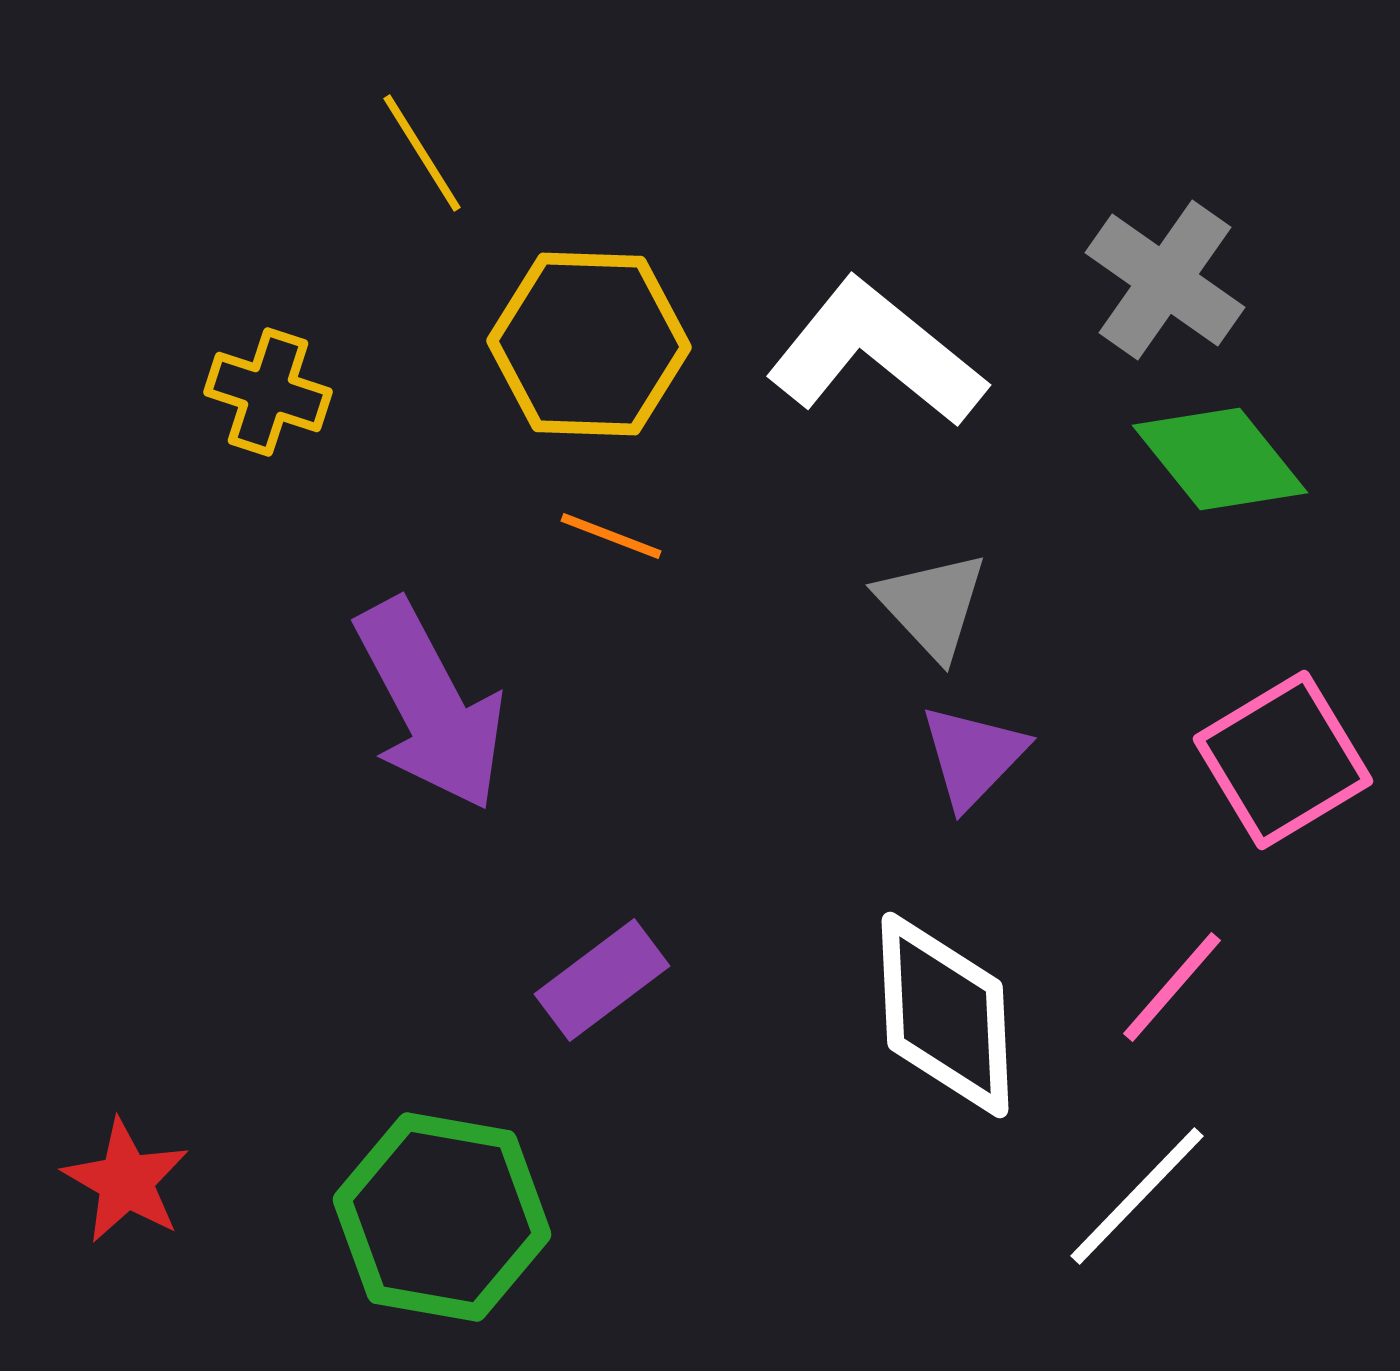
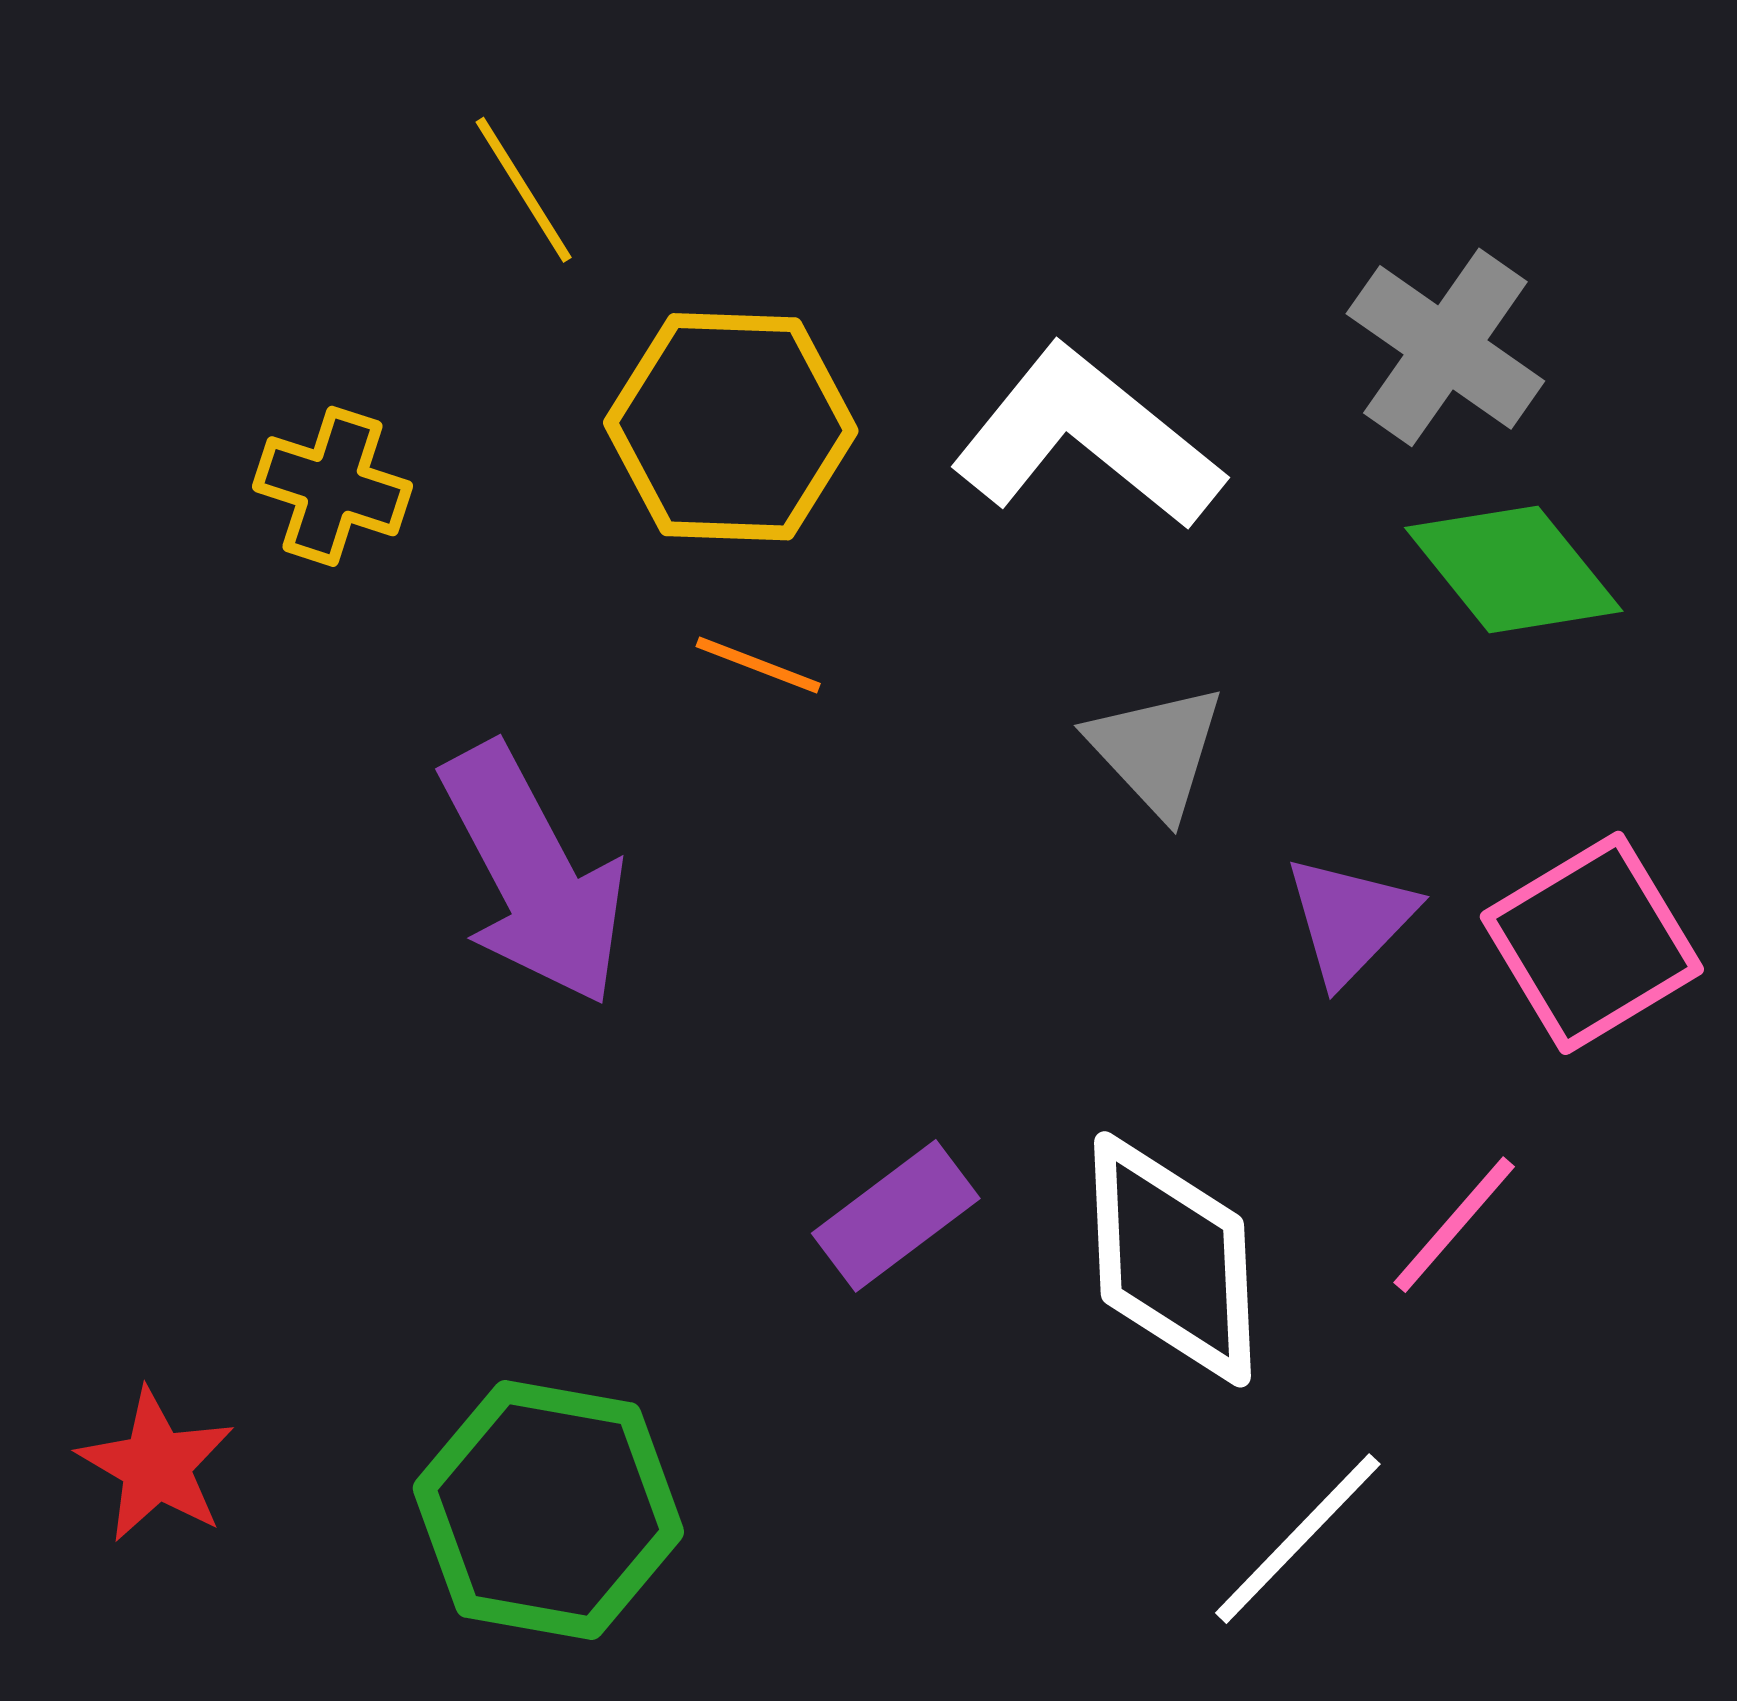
purple triangle: (973, 756) -> (1350, 919), moved
purple rectangle: (602, 980) -> (896, 1216), moved
white line: (1137, 1196) -> (1298, 1539), moved

